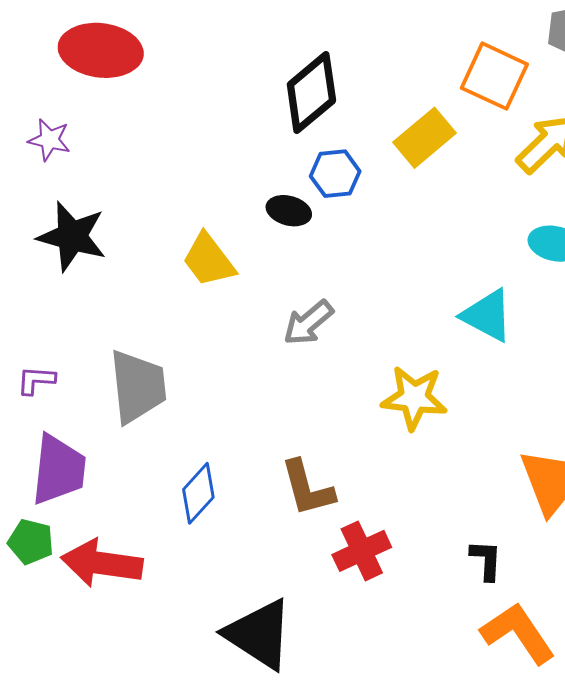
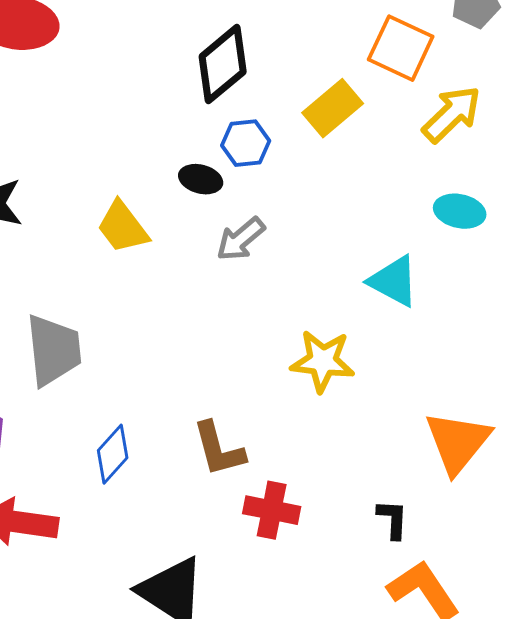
gray arrow: (308, 323) -> (241, 239), moved
red cross: (362, 551) -> (272, 510), turned 36

